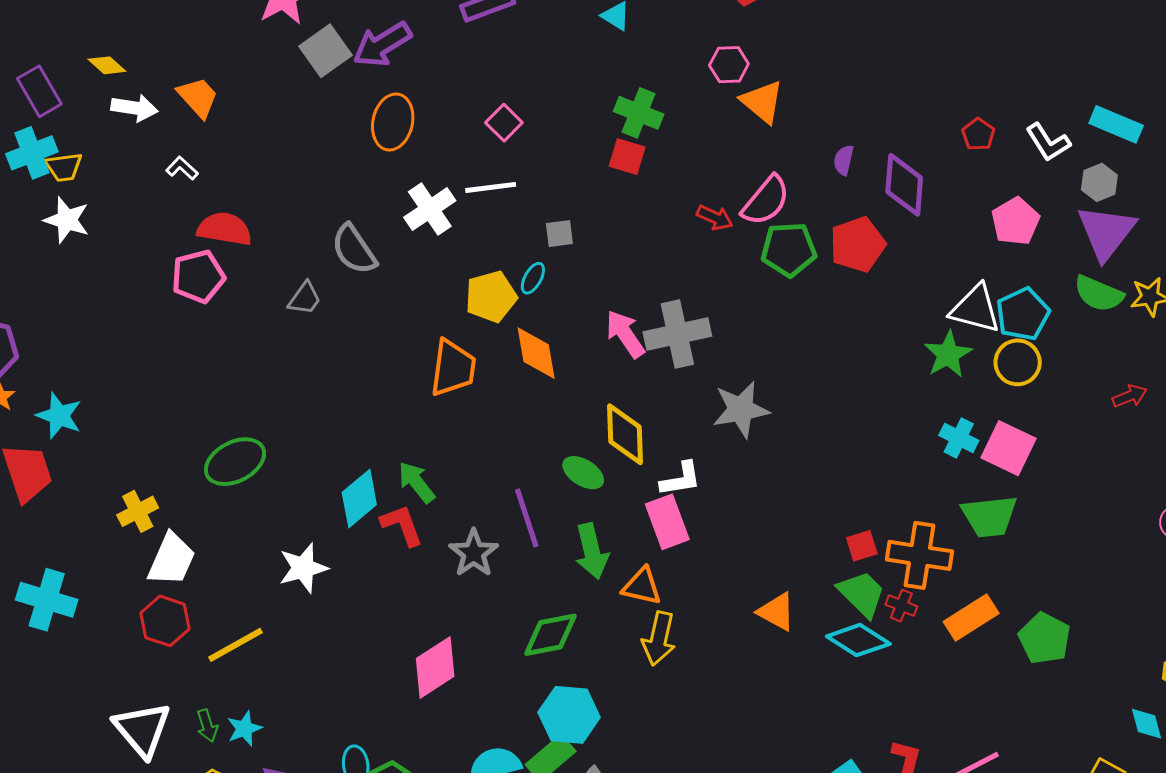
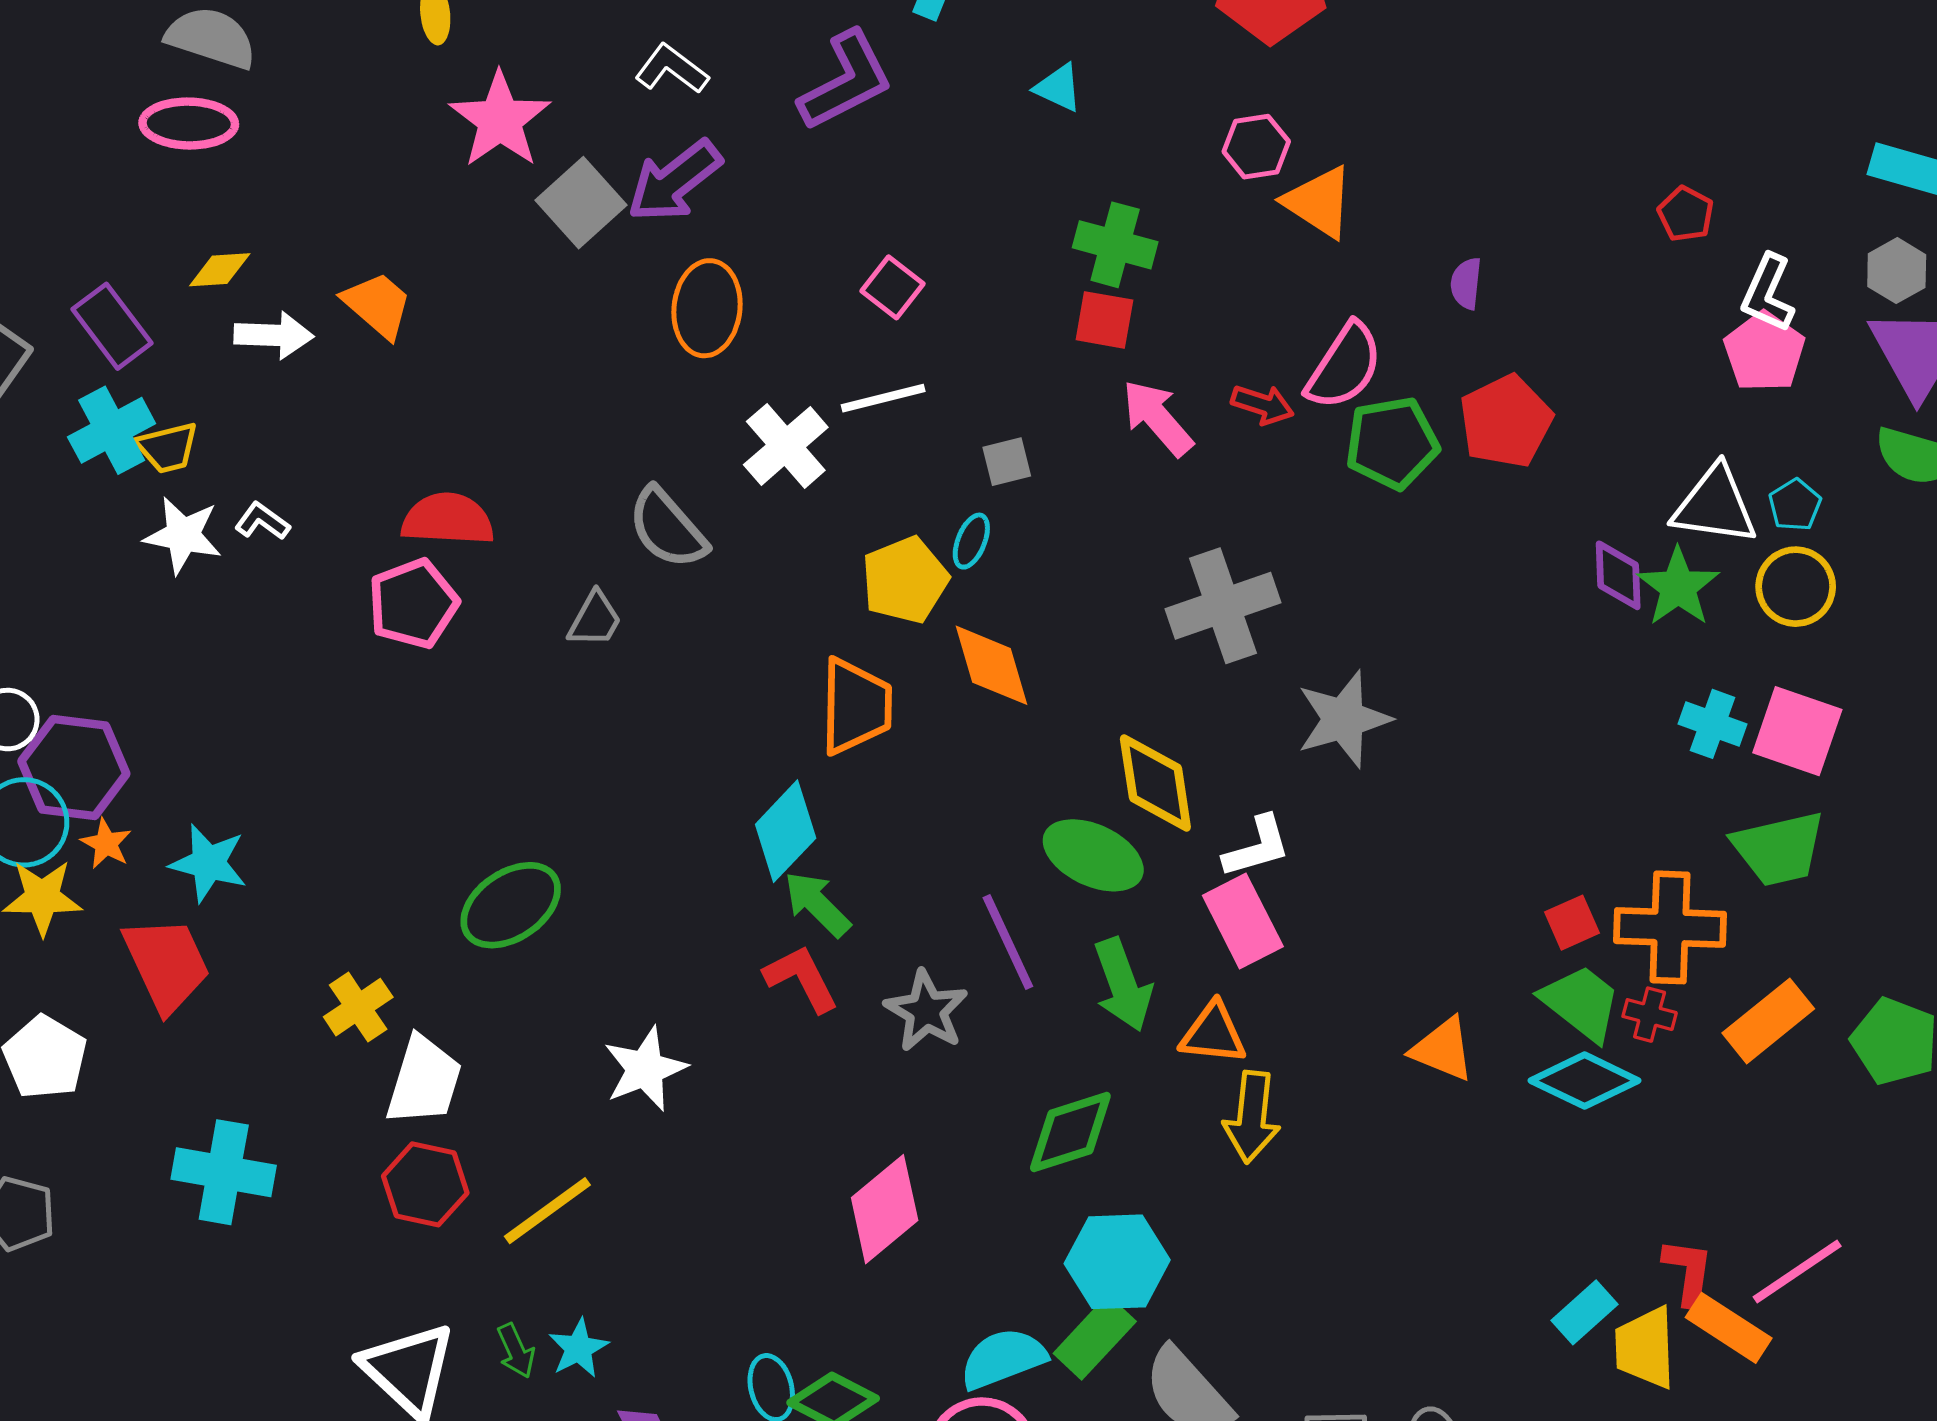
yellow diamond: (107, 65) -> (220, 270), turned -39
white L-shape: (1048, 142) -> (1768, 293), moved, turned 63
white L-shape: (182, 168) -> (262, 521), moved
purple diamond: (904, 185) -> (1618, 575), moved, size x0.7
cyan pentagon: (1023, 314) -> (1795, 505), size x0.6
pink arrow: (625, 334) -> (1158, 418), moved
green ellipse: (583, 473) -> (1093, 855), size x1.4
cyan diamond: (359, 499) -> (786, 831), moved

